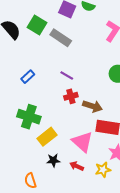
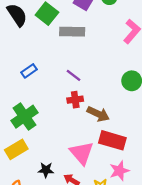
gray rectangle: (61, 38) -> (72, 32), turned -40
green cross: (29, 117) -> (24, 117), turned 30
yellow rectangle: (47, 137) -> (16, 149), moved

